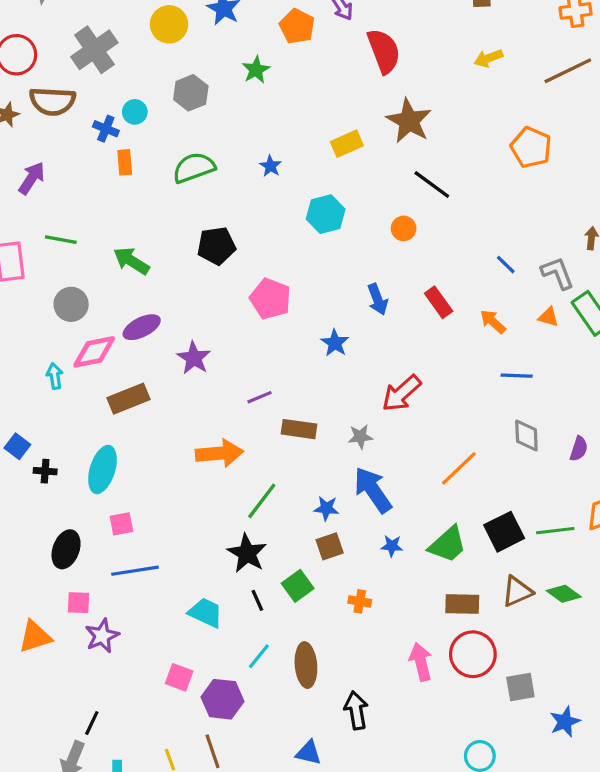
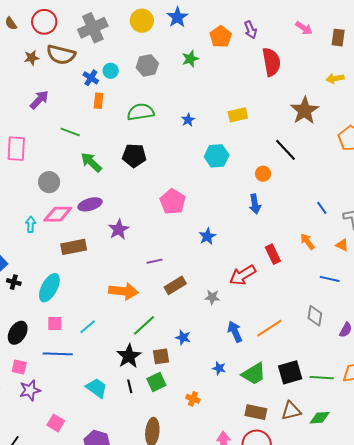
brown star: (409, 121) -> (305, 111), moved
green line: (61, 240) -> (70, 132), moved
black pentagon: (216, 246) -> (134, 156), moved
blue arrow: (378, 299) -> (255, 204), moved
red rectangle: (439, 302) -> (273, 254), moved
blue line: (517, 376) -> (330, 279), moved
brown rectangle: (299, 429) -> (175, 285), turned -50
blue arrow: (373, 490) -> (235, 332), moved, size x0.7
brown square: (330, 546) -> (161, 356), moved
green diamond: (564, 594) -> (320, 418), turned -50
cyan line: (259, 656) -> (88, 327), moved
pink square: (179, 677) -> (56, 423), moved

